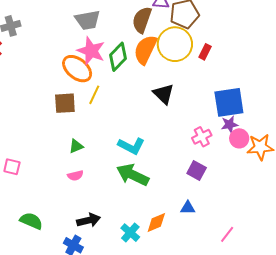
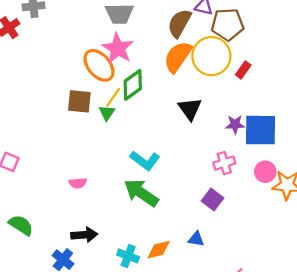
green diamond: (118, 57) -> (133, 85), moved
purple star: (230, 124) -> (235, 124), moved
green triangle: (76, 146) -> (107, 113), moved, turned -42
cyan cross: (130, 233) -> (128, 256), turned -30

